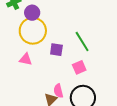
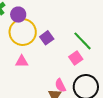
green line: (82, 41) -> (82, 41), moved
purple square: (56, 50) -> (47, 38), moved, turned -32

